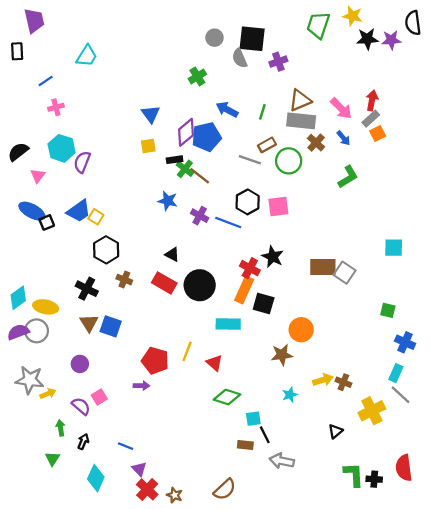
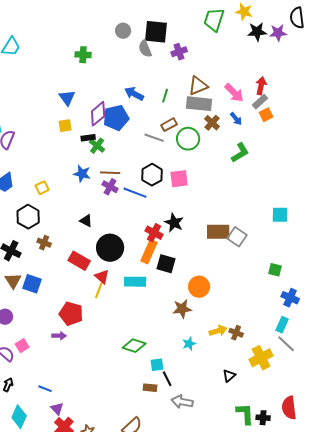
green cross: (197, 76) -> (83, 55), moved, turned 35
brown line: (200, 176) -> (110, 173), moved, turned -36
yellow square: (96, 217) -> (42, 188), moved, turned 32
red rectangle: (164, 283) -> (79, 261), moved
yellow line: (187, 351) -> (99, 290), moved
red triangle: (214, 363) -> (102, 277), moved

